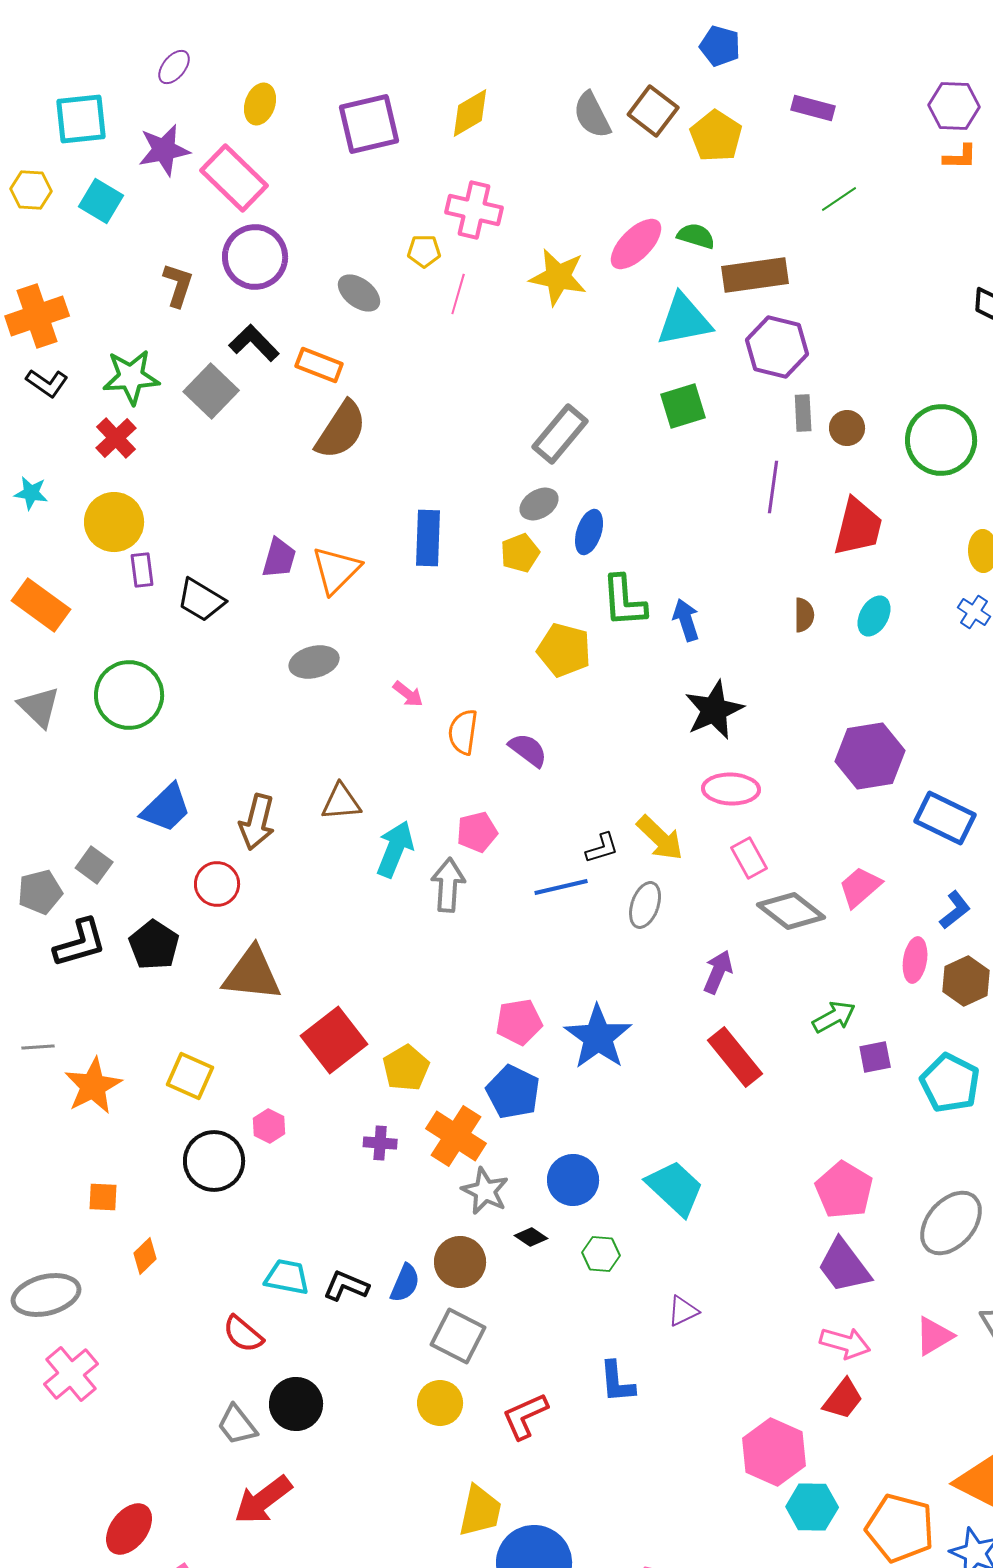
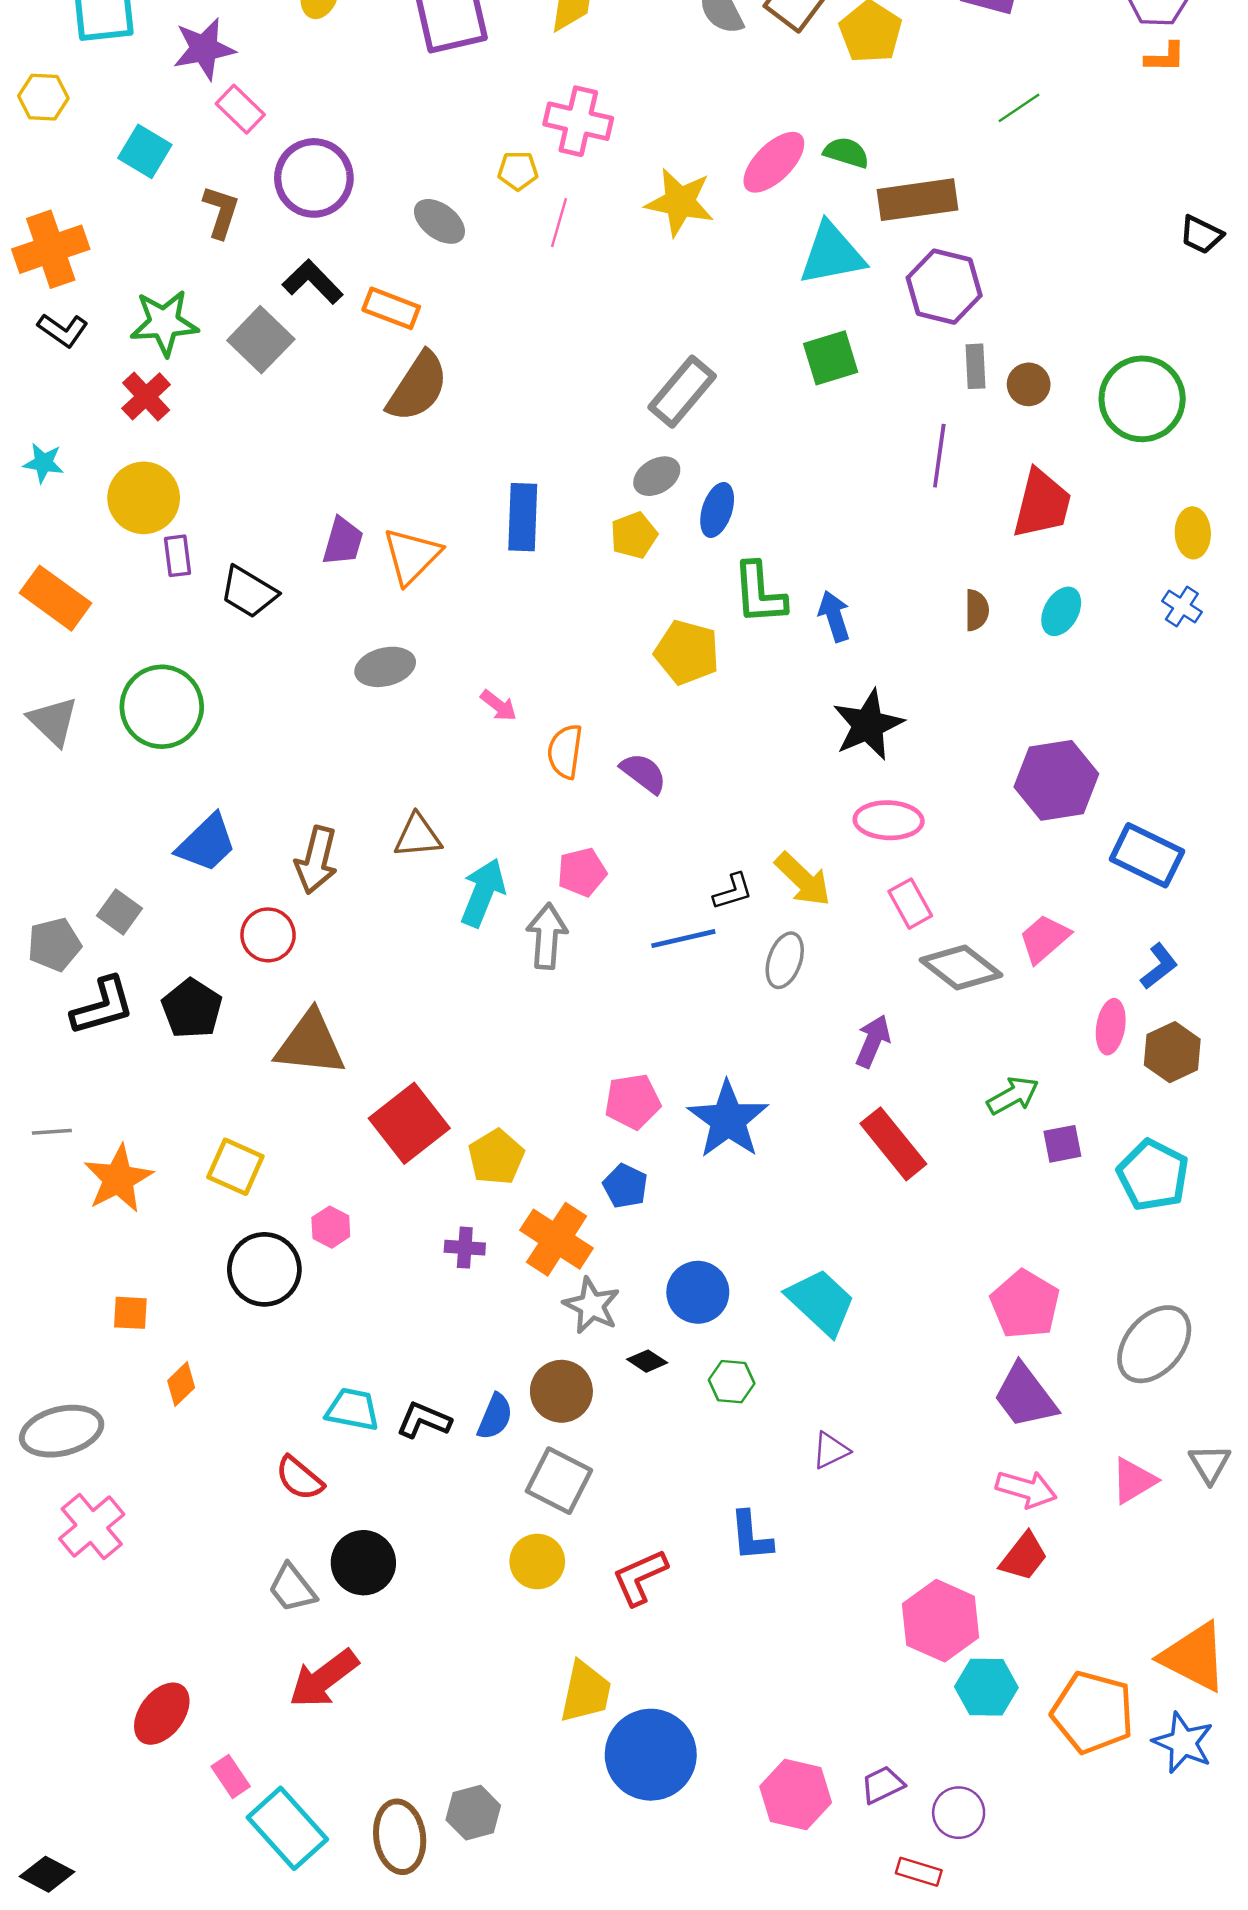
pink rectangle: (234, 178) -> (240, 109), moved, size x0.6
cyan square: (101, 201) -> (145, 151), moved
blue pentagon: (513, 1092) -> (625, 1186), size x0.7

